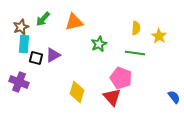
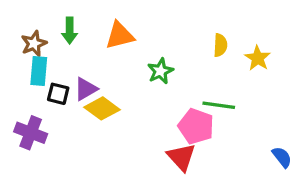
green arrow: (43, 19) -> (70, 31), turned -42
green line: (135, 53) -> (219, 105), moved
yellow diamond: (77, 92) -> (102, 108), moved, turned -70

